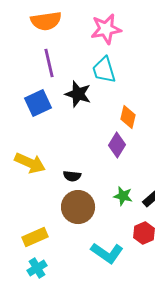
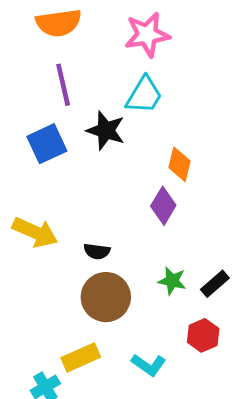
cyan trapezoid: (104, 70) -> (144, 95), turned -132
yellow rectangle: (35, 237) -> (81, 357), moved
cyan L-shape: (107, 253) -> (149, 365), size x0.7

